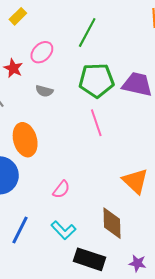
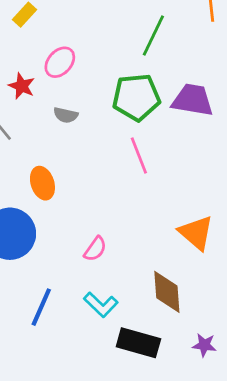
green line: (87, 33) -> (153, 36), moved
orange ellipse: (25, 140) -> (42, 183), size x0.7

